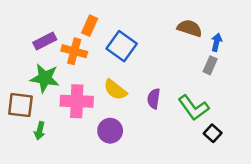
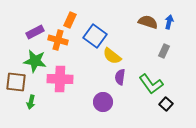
blue arrow: (217, 42) -> (169, 22), moved
yellow semicircle: (115, 90) -> (112, 56), moved
purple circle: (110, 131) -> (103, 102), moved

